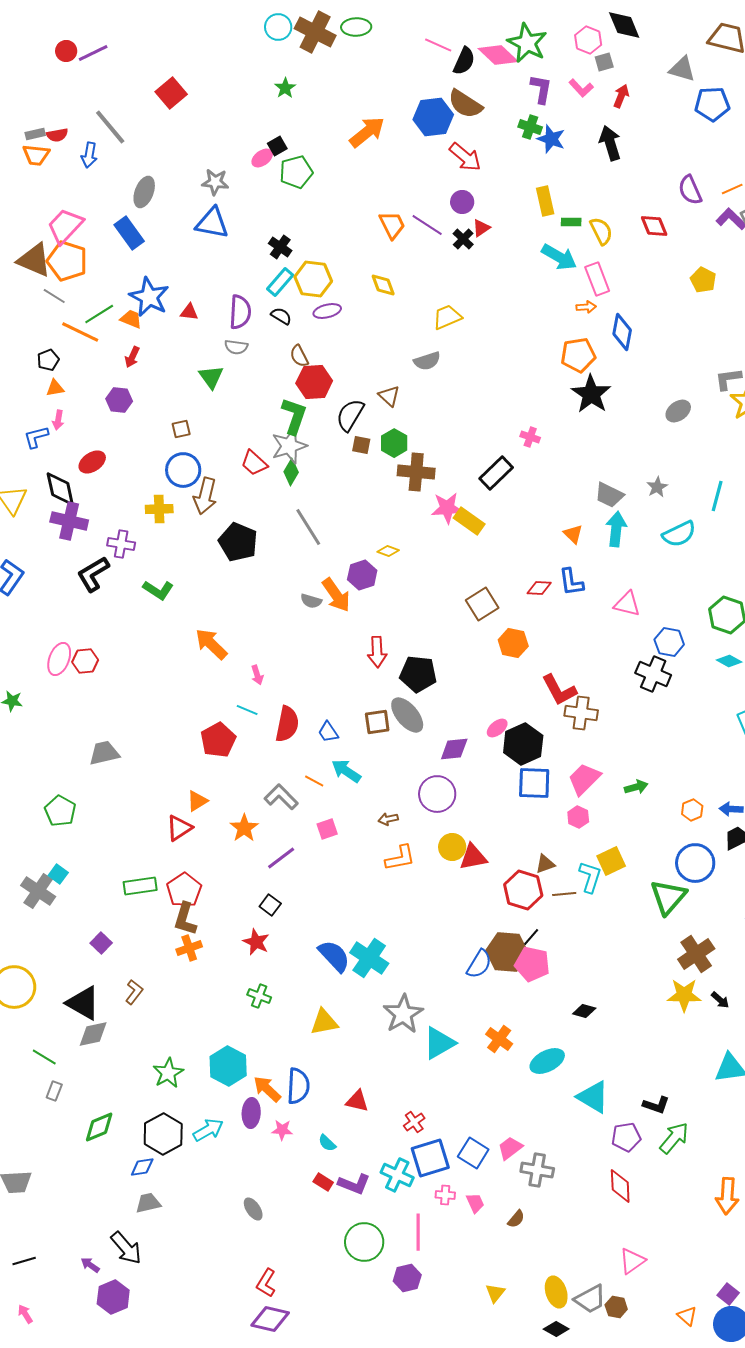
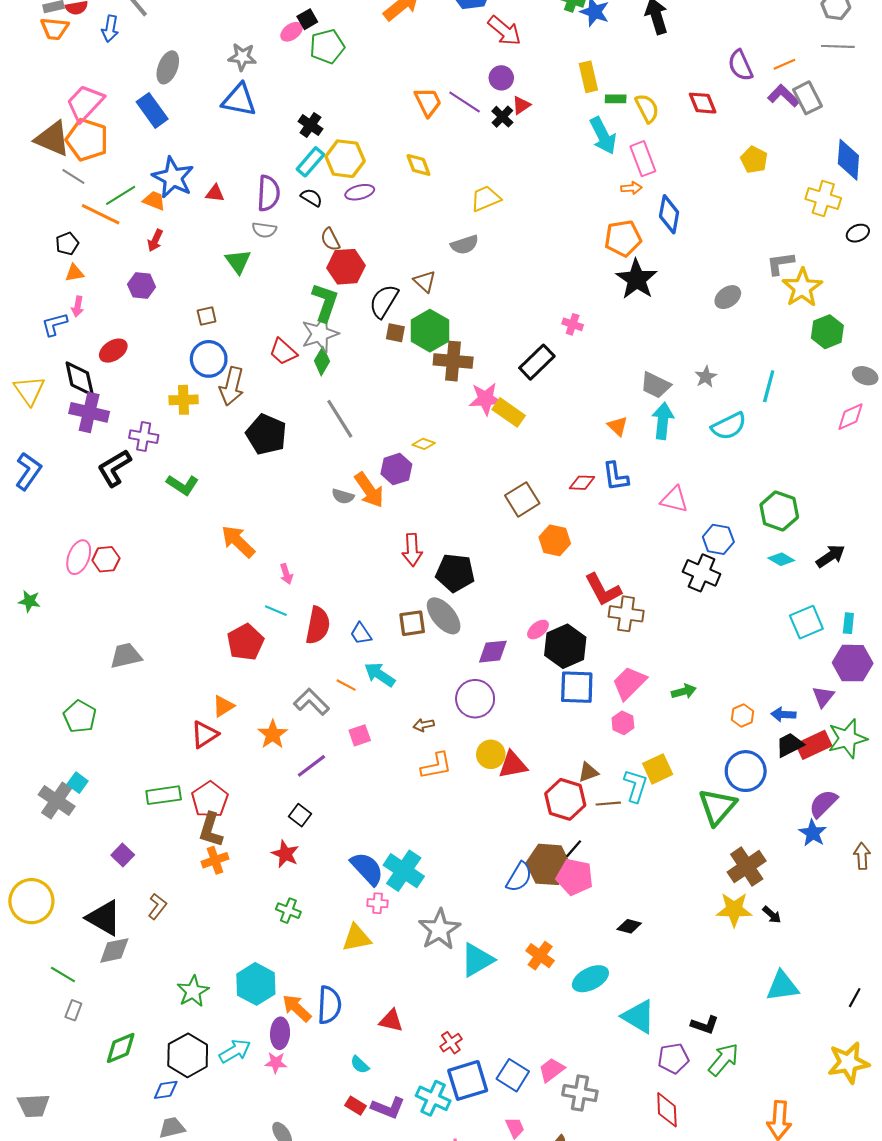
cyan arrow: (559, 257) -> (603, 136), turned 33
green hexagon: (394, 443) -> (430, 331), size x1.4
pink star: (282, 1130) -> (276, 1063), moved
pink cross: (445, 1195) -> (378, 903), moved

